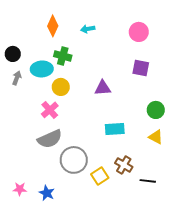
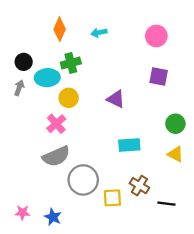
black circle: (13, 54) -> (24, 62), moved
green cross: (63, 56) -> (71, 63), turned -30
purple triangle: (103, 88) -> (116, 99), turned 30
yellow square: (100, 176) -> (112, 198), turned 30

